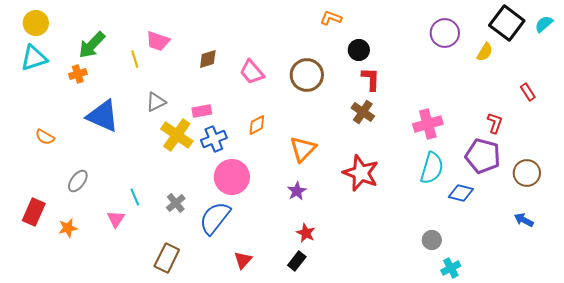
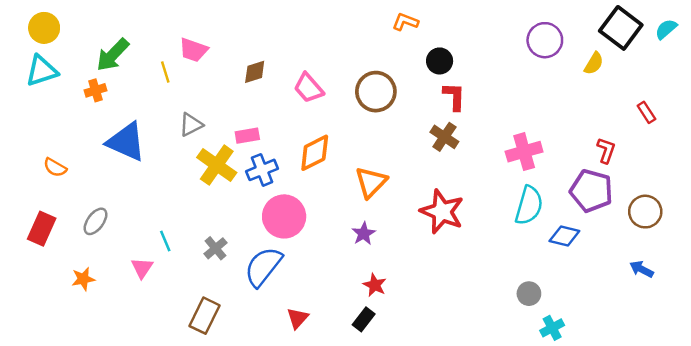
orange diamond: (257, 125) -> (315, 153), size x1.5
red rectangle: (34, 212) -> (42, 229), moved

